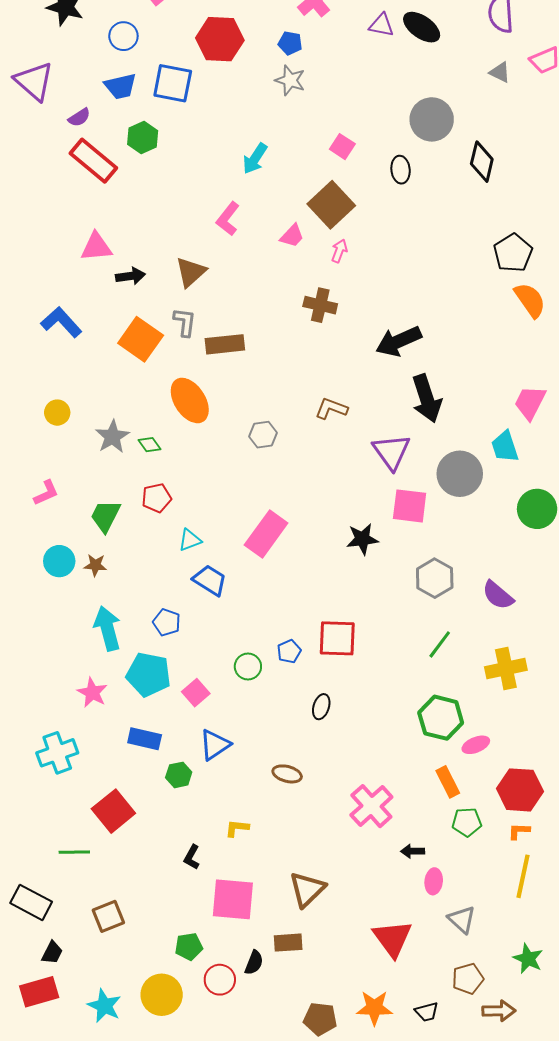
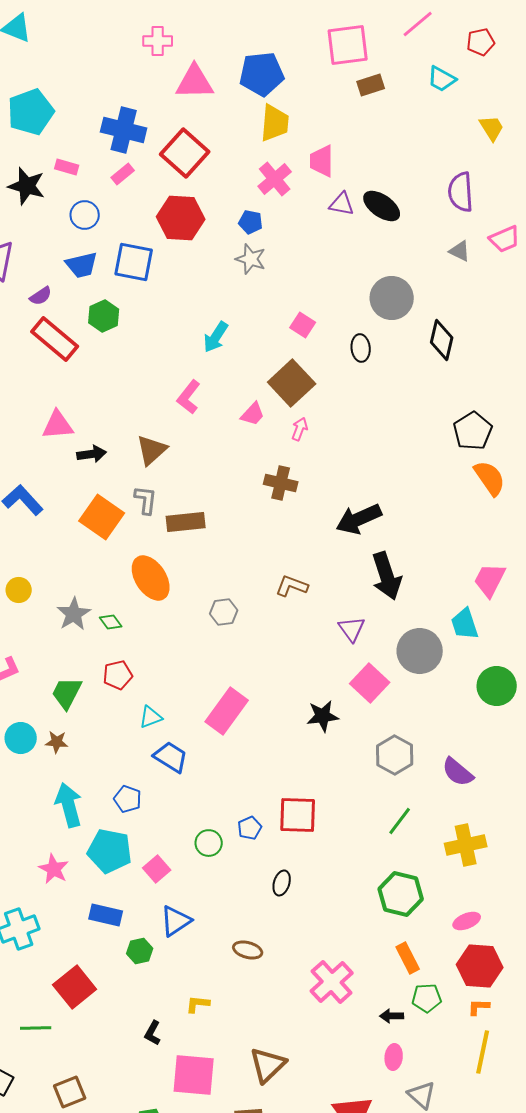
purple triangle: (391, 452) -> (352, 629), size x0.7
pink square: (410, 506) -> (370, 683), turned 36
pink ellipse: (476, 745) -> (467, 921), moved
black arrow: (413, 851) -> (392, 1016), moved

